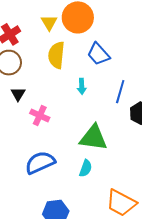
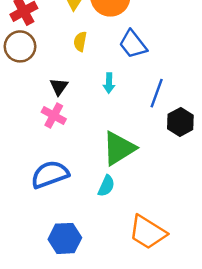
yellow semicircle: (56, 55) -> (80, 42), size x0.6
black triangle: (18, 94) -> (59, 87), moved
green triangle: (93, 138) -> (119, 148), turned -44

